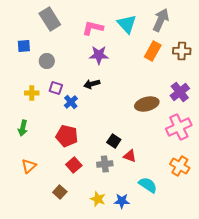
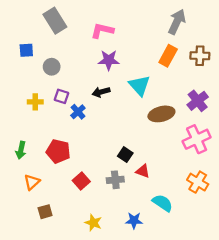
cyan triangle: (127, 24) -> (139, 85), moved
green arrow: (23, 128) -> (21, 150), moved
red pentagon: (67, 136) -> (58, 151), moved
brown square: (60, 192) -> (45, 212), moved, turned 32
yellow star: (98, 199) -> (93, 223), moved

